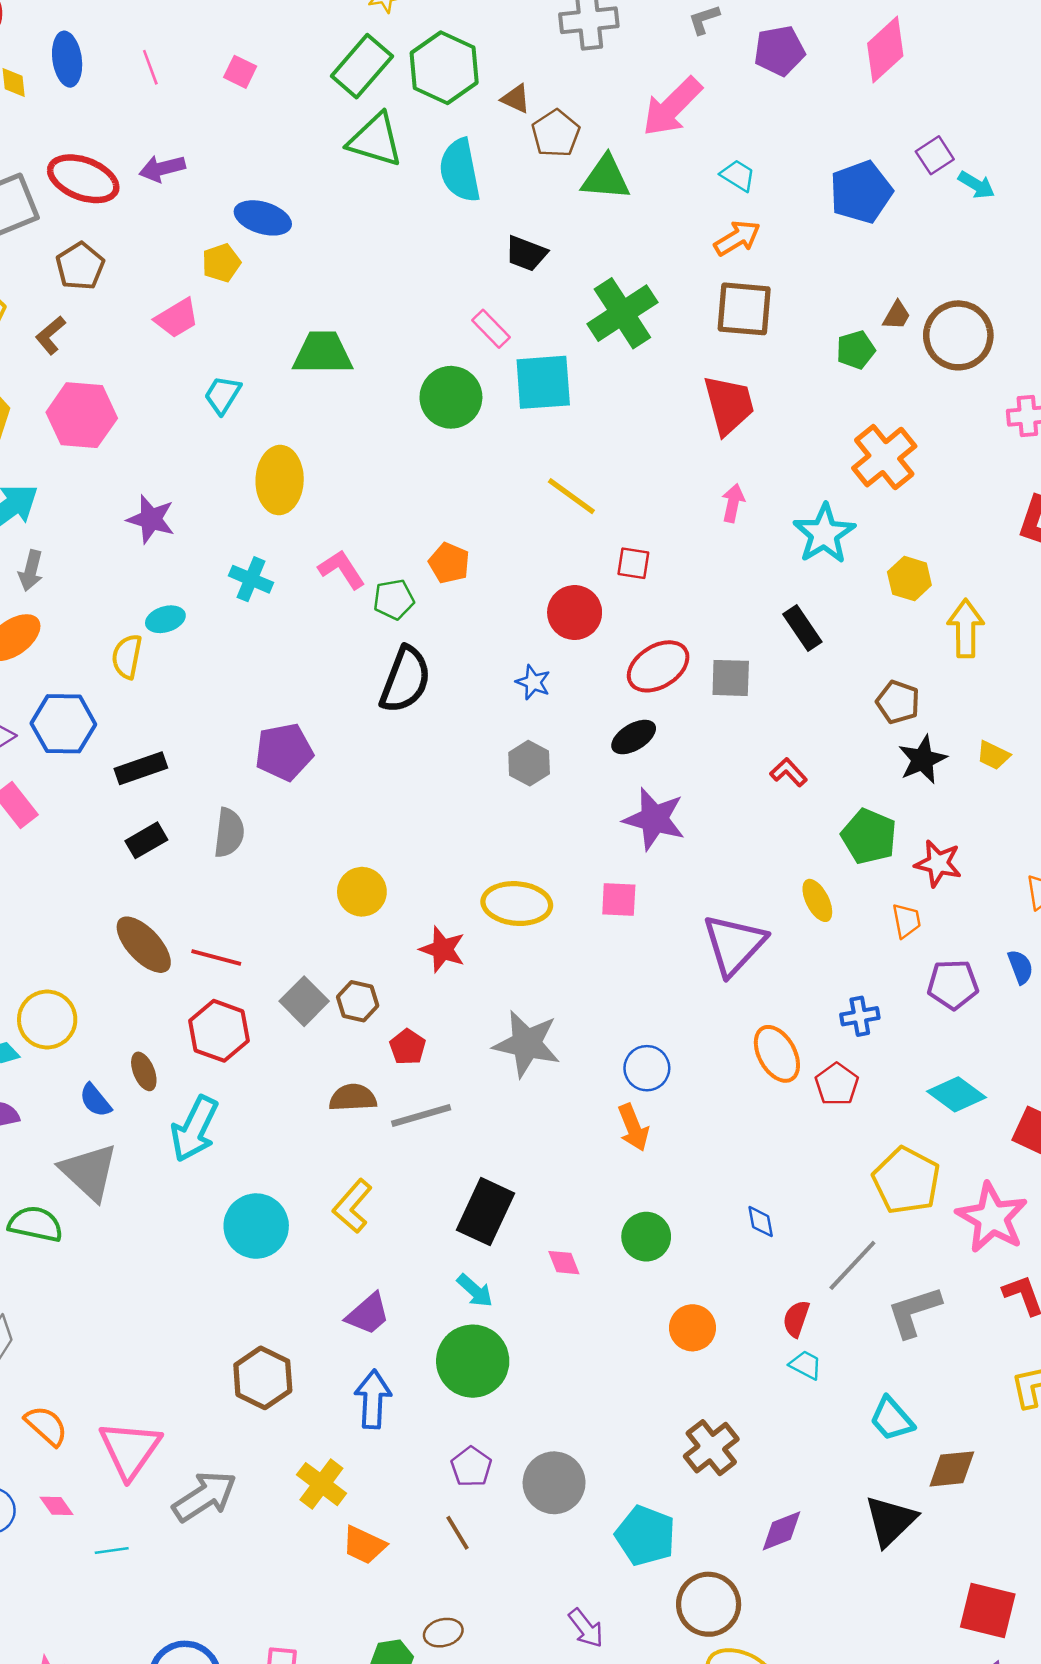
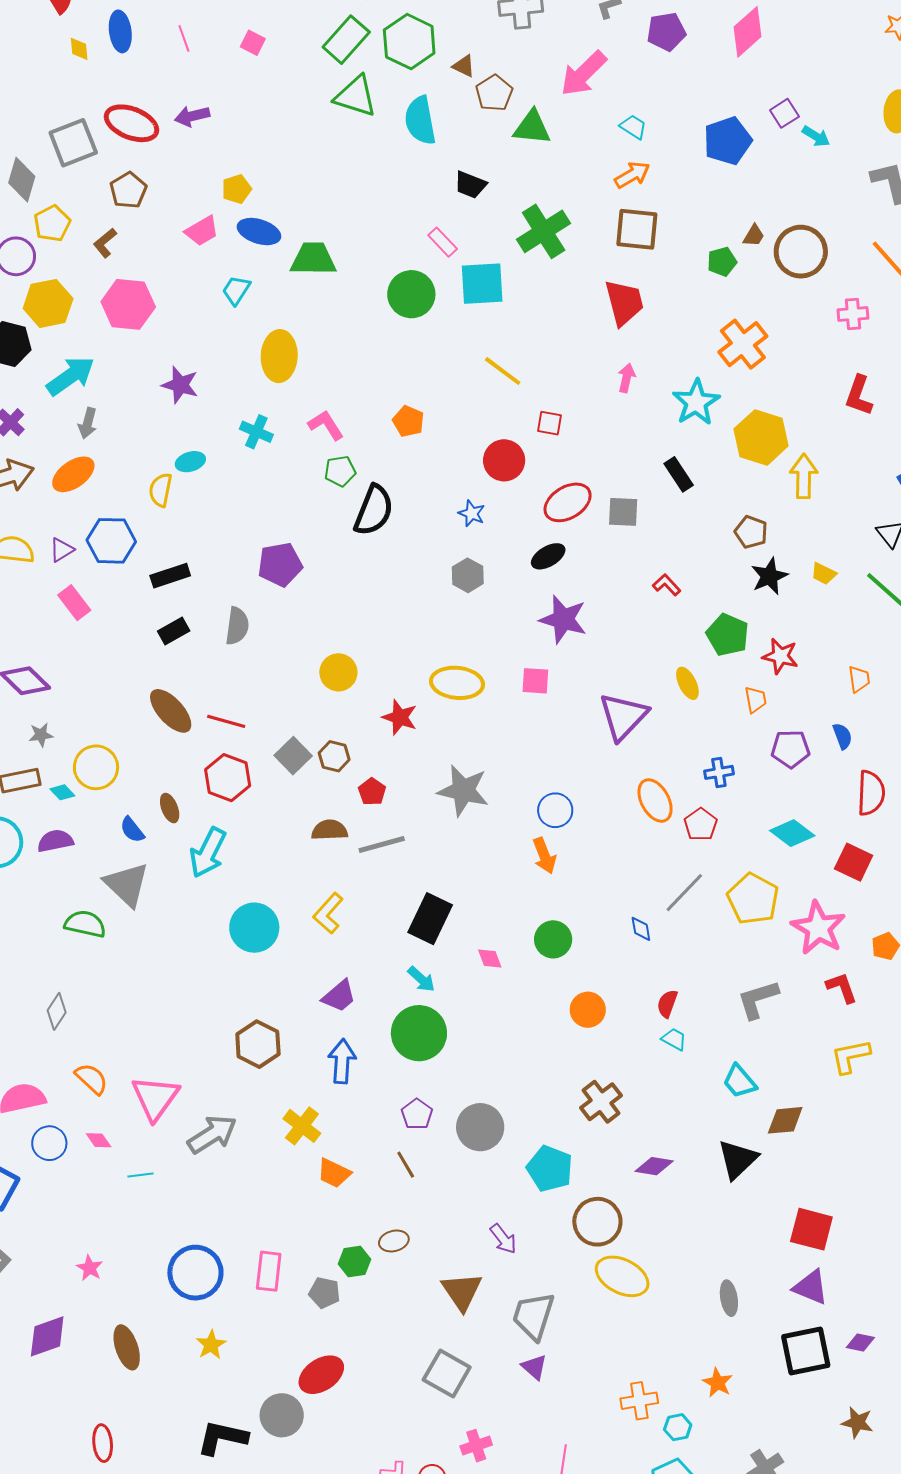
blue ellipse: (263, 218) -> (259, 232), moved
yellow hexagon: (909, 579) -> (761, 437), size x1.6
green pentagon: (394, 599) -> (340, 471), moved
gray line: (852, 1265) -> (684, 893), moved
purple diamond: (782, 1531) -> (654, 1166), turned 30

